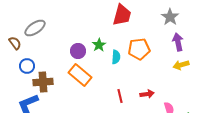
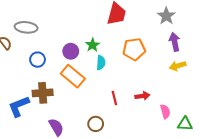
gray ellipse: (35, 28) -> (26, 27), turned 40
cyan semicircle: (116, 57) -> (101, 63), moved
blue circle: (27, 66) -> (38, 60), moved
brown cross: (43, 82) -> (43, 93), moved

